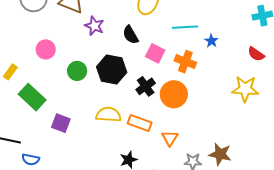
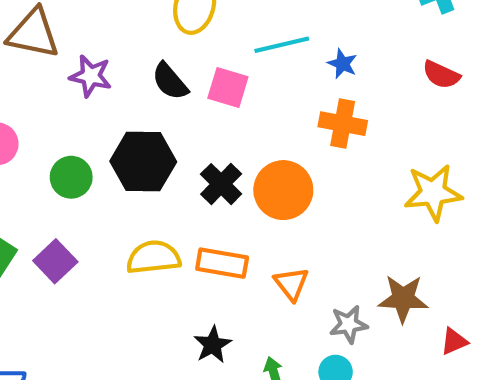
pink square: (155, 53) -> (228, 88), moved
orange cross: (185, 62) -> (343, 124), moved
yellow star: (245, 89) -> (433, 193), moved
purple square: (61, 123) -> (55, 261), moved, turned 36

